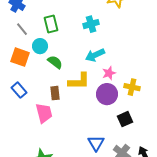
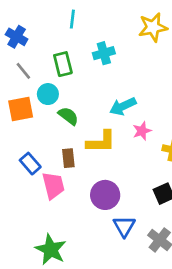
cyan cross: (91, 24) -> (104, 53), moved
orange square: (20, 57) -> (21, 109), turned -30
blue rectangle: (19, 90) -> (30, 164), moved
purple circle: (107, 94) -> (105, 195), moved

